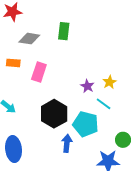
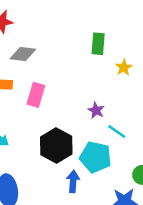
green rectangle: (64, 31) -> (98, 44), moved
yellow star: (110, 82) -> (124, 68), moved

